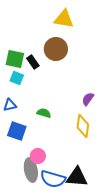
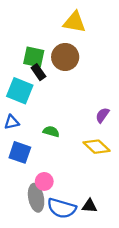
green square: (15, 59) -> (34, 57), moved
cyan square: (17, 78) -> (20, 91), size x1.6
yellow diamond: (83, 126) -> (97, 147), turned -55
black triangle: (77, 177) -> (90, 206), size x0.6

